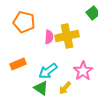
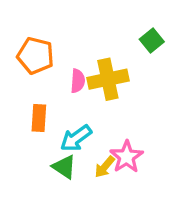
orange rectangle: (18, 64) -> (39, 118), moved, turned -63
pink star: (83, 71) -> (127, 157), moved

